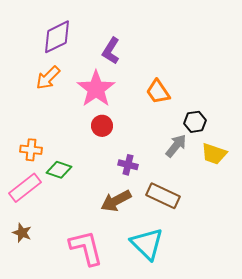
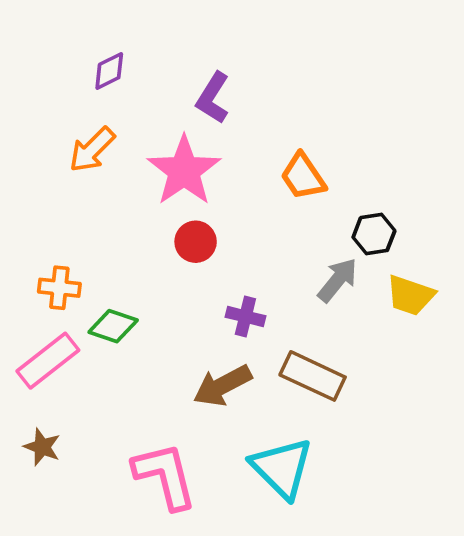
purple diamond: (57, 37) -> (109, 71), size x0.6

